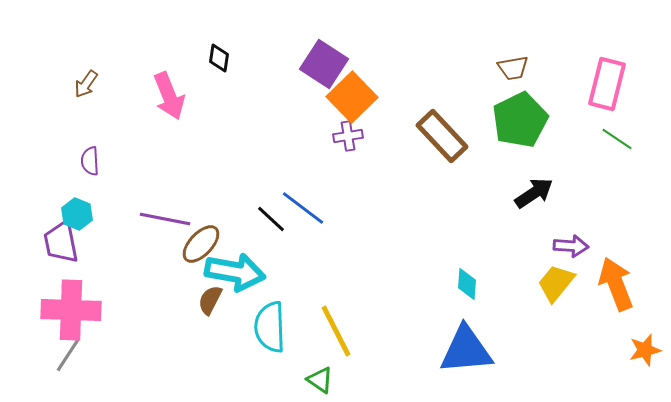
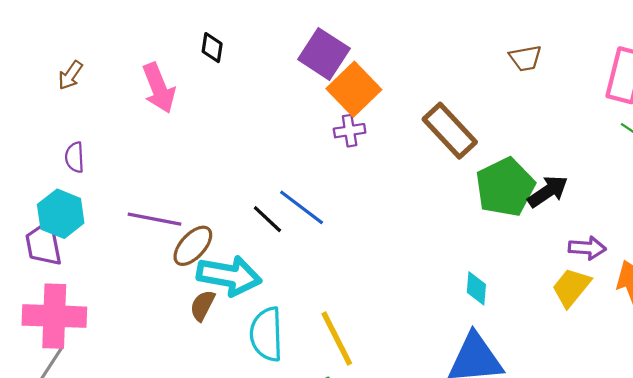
green pentagon: (520, 120) -> (505, 187), moved
cyan hexagon: (77, 214) -> (61, 214), size x1.4

